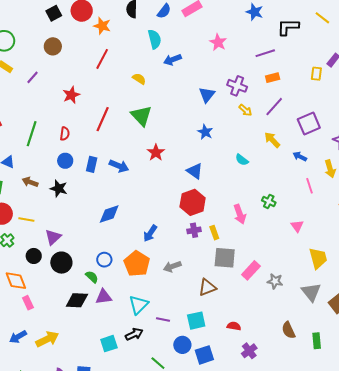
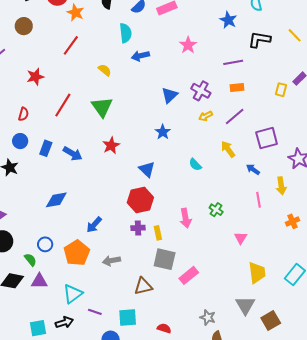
yellow arrow: (245, 110) -> (206, 116), turned 104
gray star: (275, 281) -> (208, 317), moved

